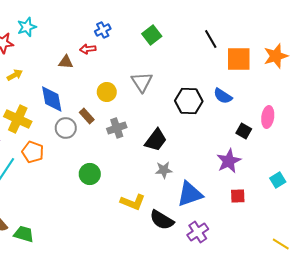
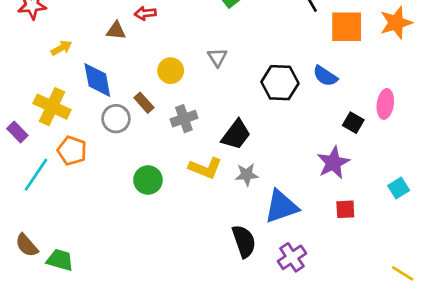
yellow arrow: (15, 75) -> (61, 48), moved
gray triangle: (142, 82) -> (217, 57), size x0.7
yellow L-shape: (133, 202) -> (205, 168), moved
black semicircle: (162, 220) -> (244, 241), turned -140

